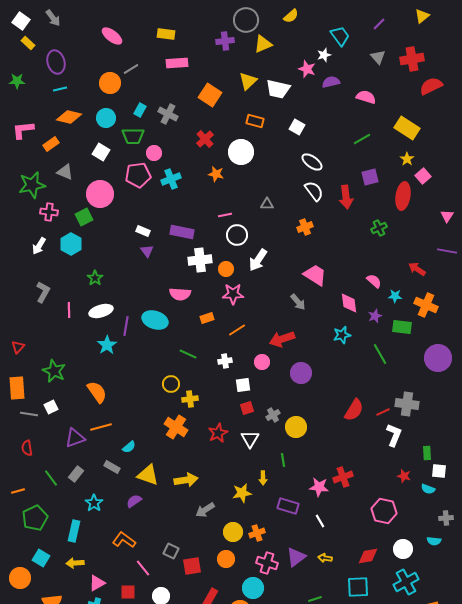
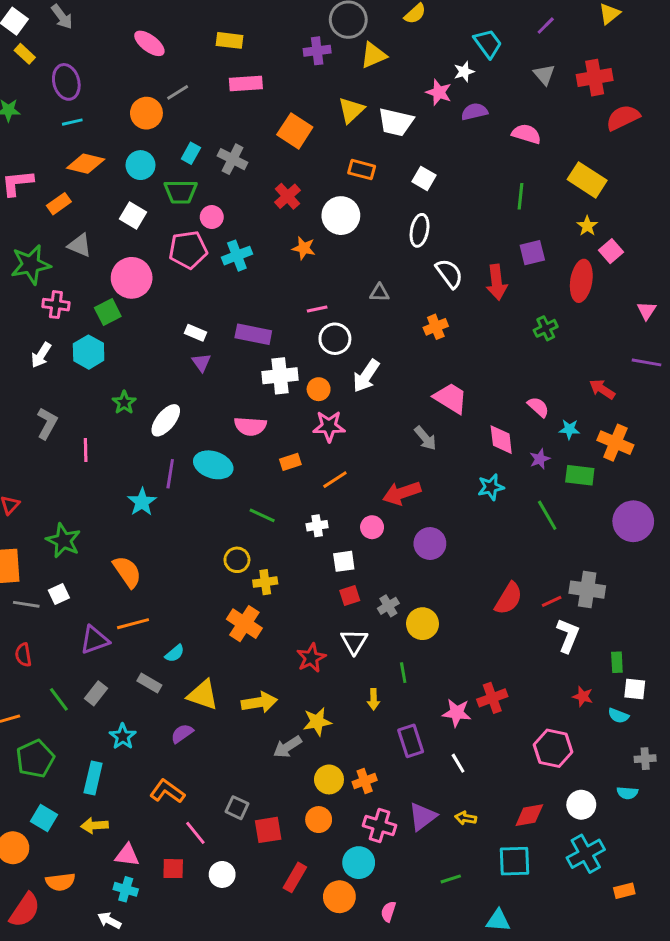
green line: (362, 139) -> (520, 196), turned -54
white ellipse: (312, 162) -> (420, 230), moved, turned 65
white ellipse: (101, 311) -> (166, 420), moved, turned -35
red star: (218, 433) -> (311, 658), moved
yellow star: (242, 493) -> (317, 722), moved
purple rectangle: (288, 506) -> (411, 741), turned 55
pink triangle: (97, 583) -> (127, 855), turned 36

